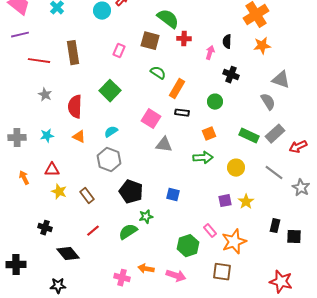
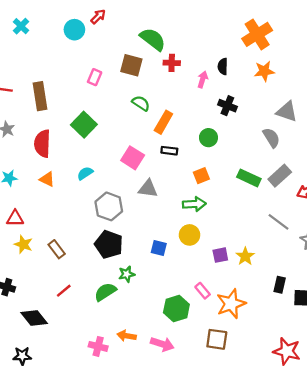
brown rectangle: (73, 53) -> (40, 96), moved
gray hexagon: (109, 160) -> (109, 206), moved
yellow circle: (236, 168) -> (190, 235), moved

